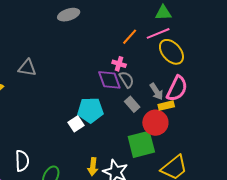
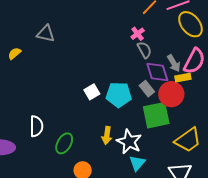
pink cross: (119, 64) -> (138, 34), turned 32
purple diamond: (109, 80) -> (157, 72), moved
gray rectangle: (132, 104) -> (147, 89), moved
cyan pentagon: (90, 110) -> (119, 95), moved

